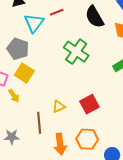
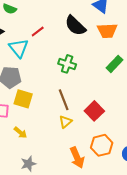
green cross: (76, 52) -> (67, 64), size x0.7
yellow arrow: (14, 96) -> (20, 132), moved
brown line: (39, 123) -> (64, 100), moved

